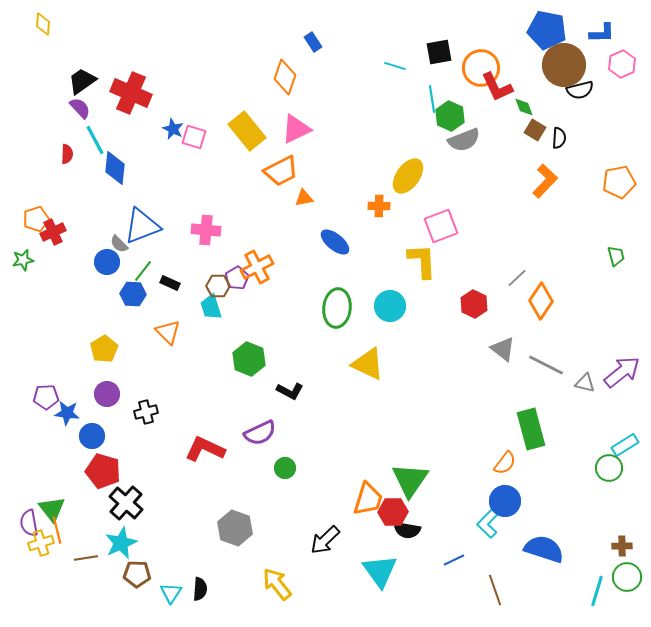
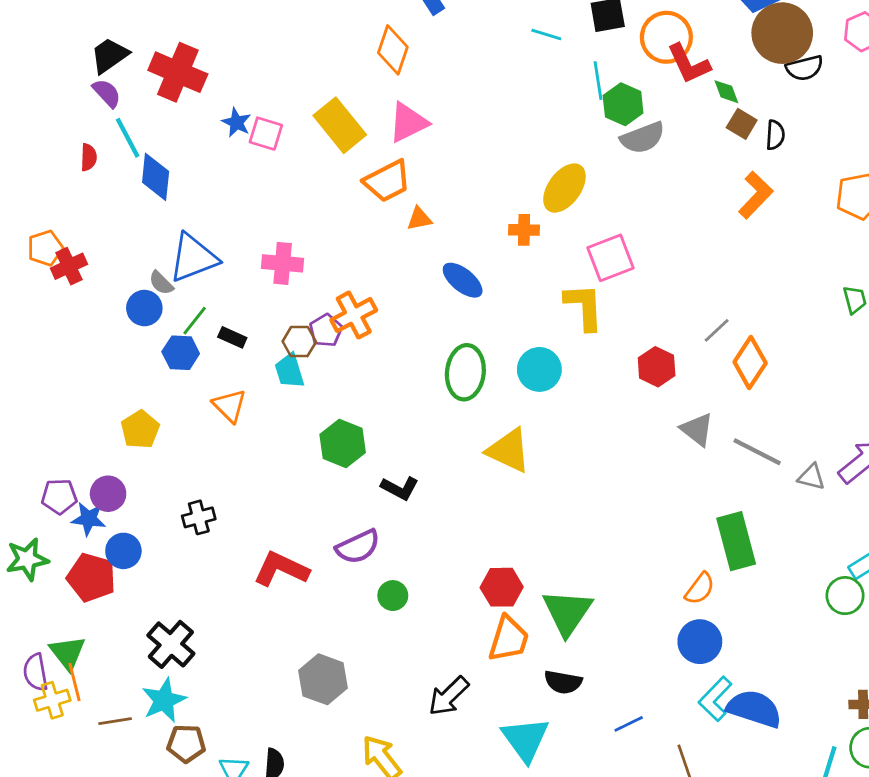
green star: (23, 260) -> (27, 559), moved, size x1.4
purple circle: (107, 394) -> (108, 494), moved
red pentagon: (103, 471) -> (91, 577), moved
red hexagon: (393, 512) -> (502, 587), moved
cyan L-shape: (489, 522) -> (715, 699), moved

